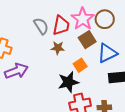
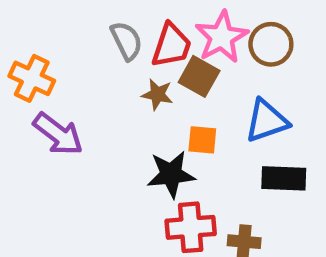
brown square: (87, 40) -> (199, 76), moved, turned -36
orange square: (80, 65) -> (202, 140), turned 32
purple arrow: (16, 71) -> (58, 134), turned 50

